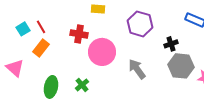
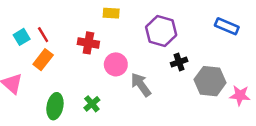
black cross: (171, 44) -> (179, 62), moved
pink circle: (102, 52) -> (116, 64), size x0.7
gray arrow: (137, 69) -> (141, 85), moved

